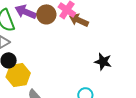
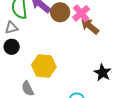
yellow hexagon: (18, 75) -> (44, 66), moved

